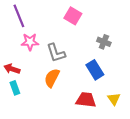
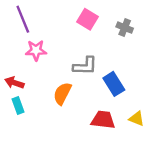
gray cross: (104, 42) -> (125, 28), moved
gray L-shape: (56, 53) -> (85, 66), moved, turned -70
yellow triangle: (114, 99) -> (137, 119), turned -32

